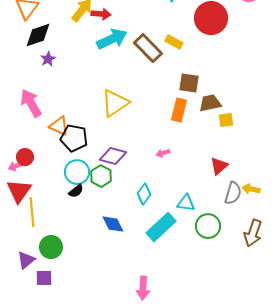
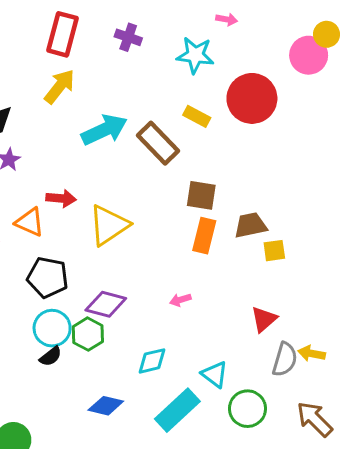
red arrow: (101, 14) -> (61, 198), moved
yellow rectangle: (174, 42) -> (197, 116), moved
brown square: (189, 83) -> (201, 195), moved
orange triangle: (59, 126) -> (30, 222), moved
cyan diamond: (144, 194) -> (152, 361), turned 40
cyan triangle: (186, 203) -> (215, 374), turned 30
blue diamond: (113, 224) -> (106, 406), turned -50
brown arrow: (253, 233) -> (315, 419), turned 116

